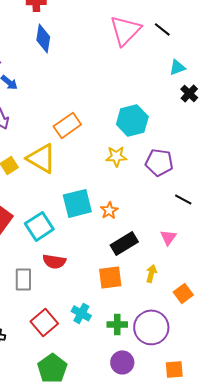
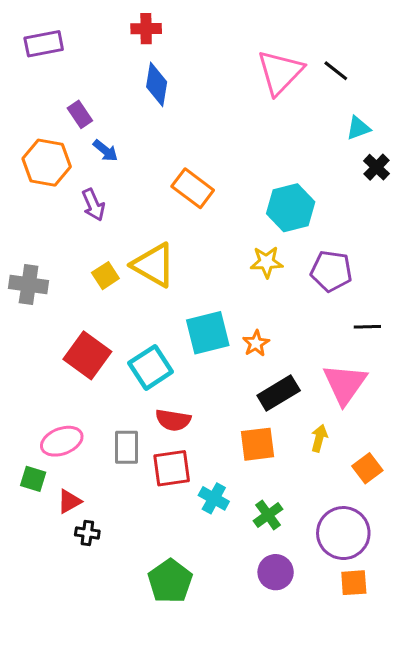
orange rectangle: (67, 125) -> (193, 188), moved, turned 72
black line: (183, 199) -> (367, 327), turned -30
pink triangle: (168, 237) -> (345, 384), size x1.8
red square: (44, 322) -> (172, 468), moved, turned 32
green cross: (117, 324) -> (268, 515), turned -36
purple circle: (151, 327) -> (343, 533), moved

